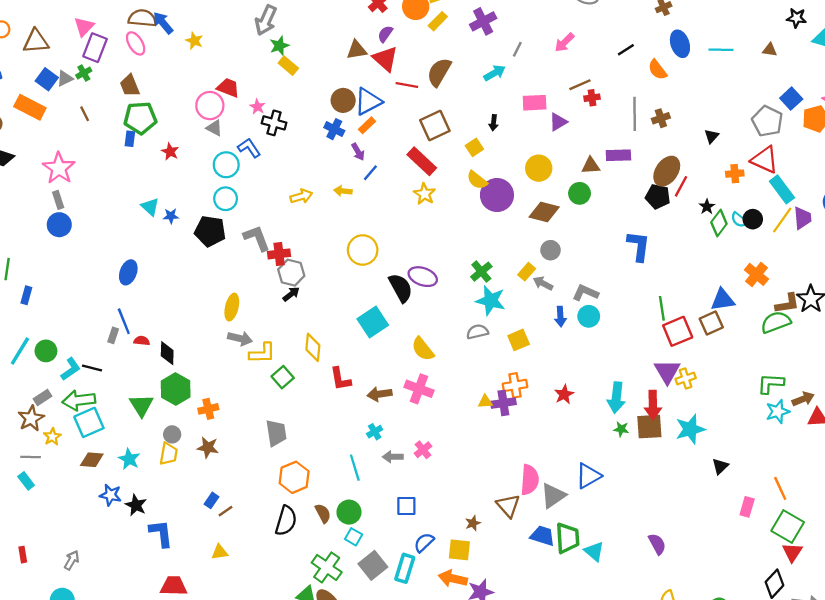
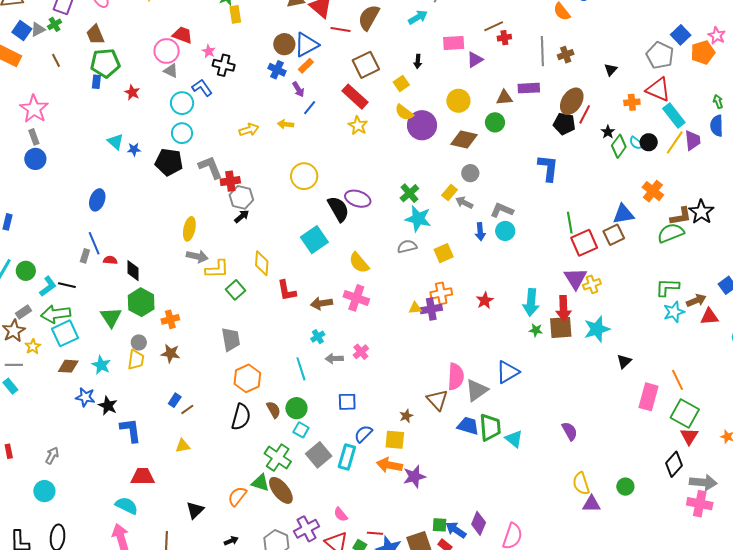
yellow rectangle: (288, 66) -> (235, 14), turned 42
pink rectangle: (747, 507) -> (649, 397), size x1.5

